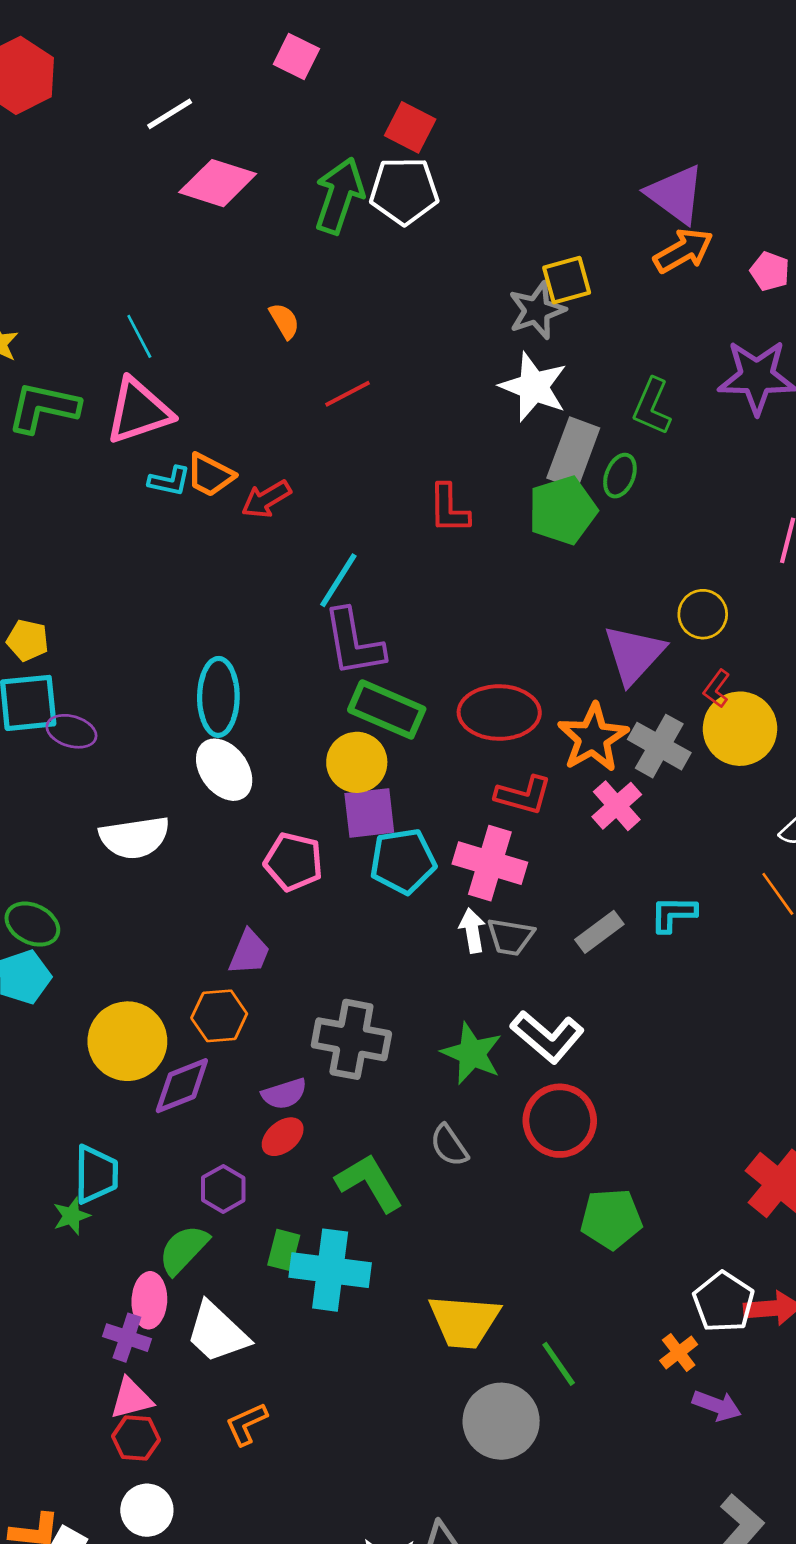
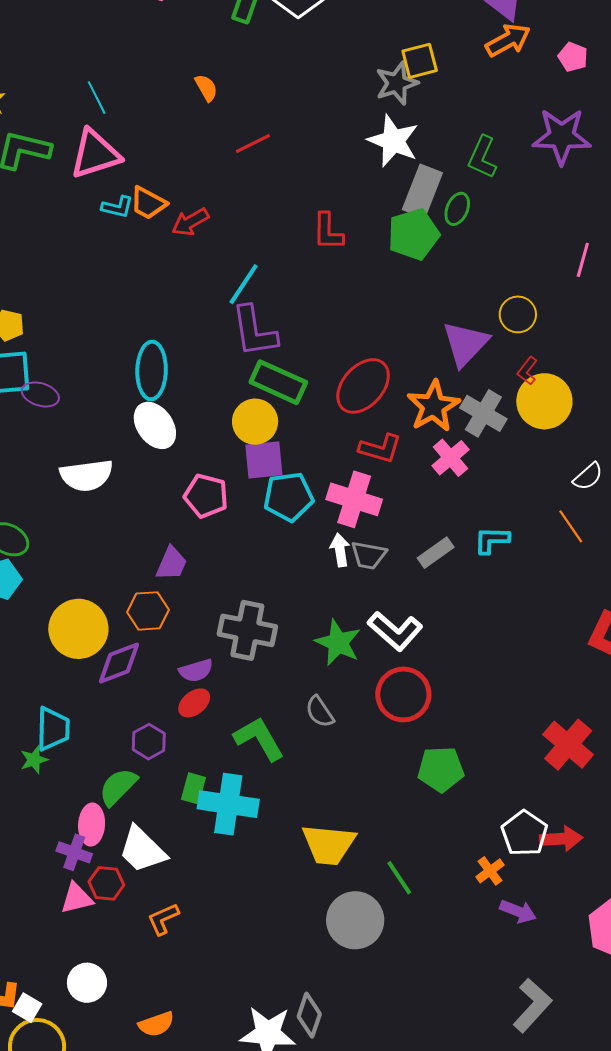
red ellipse: (499, 713) -> (363, 386), turned -50
red hexagon: (136, 1438) -> (106, 883), moved

